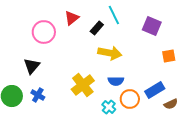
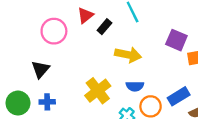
purple square: (152, 26) -> (176, 40), moved
black rectangle: (97, 28) -> (104, 27), moved
blue cross: (38, 95) -> (47, 102), turned -32

